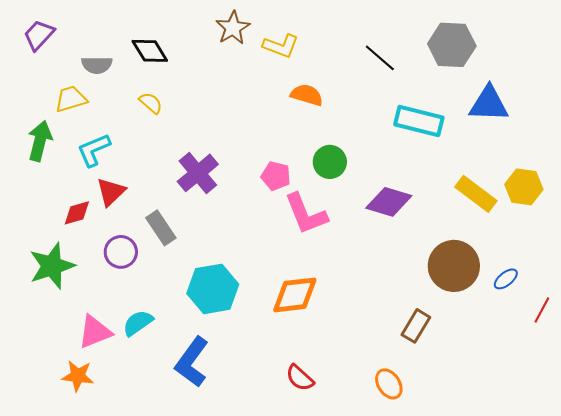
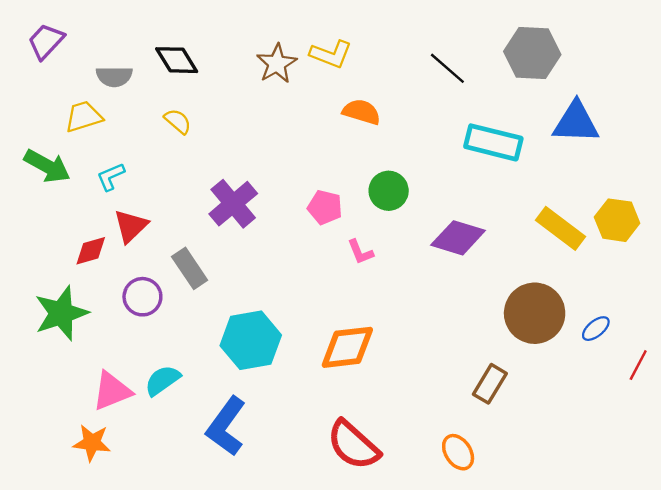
brown star: (233, 28) -> (277, 64), moved
green arrow: (40, 141) -> (47, 166), turned 105
cyan L-shape: (94, 150) -> (111, 177), size x0.7
pink L-shape: (306, 214) -> (360, 252), size x0.5
red semicircle: (300, 378) -> (353, 445), size x1.6

